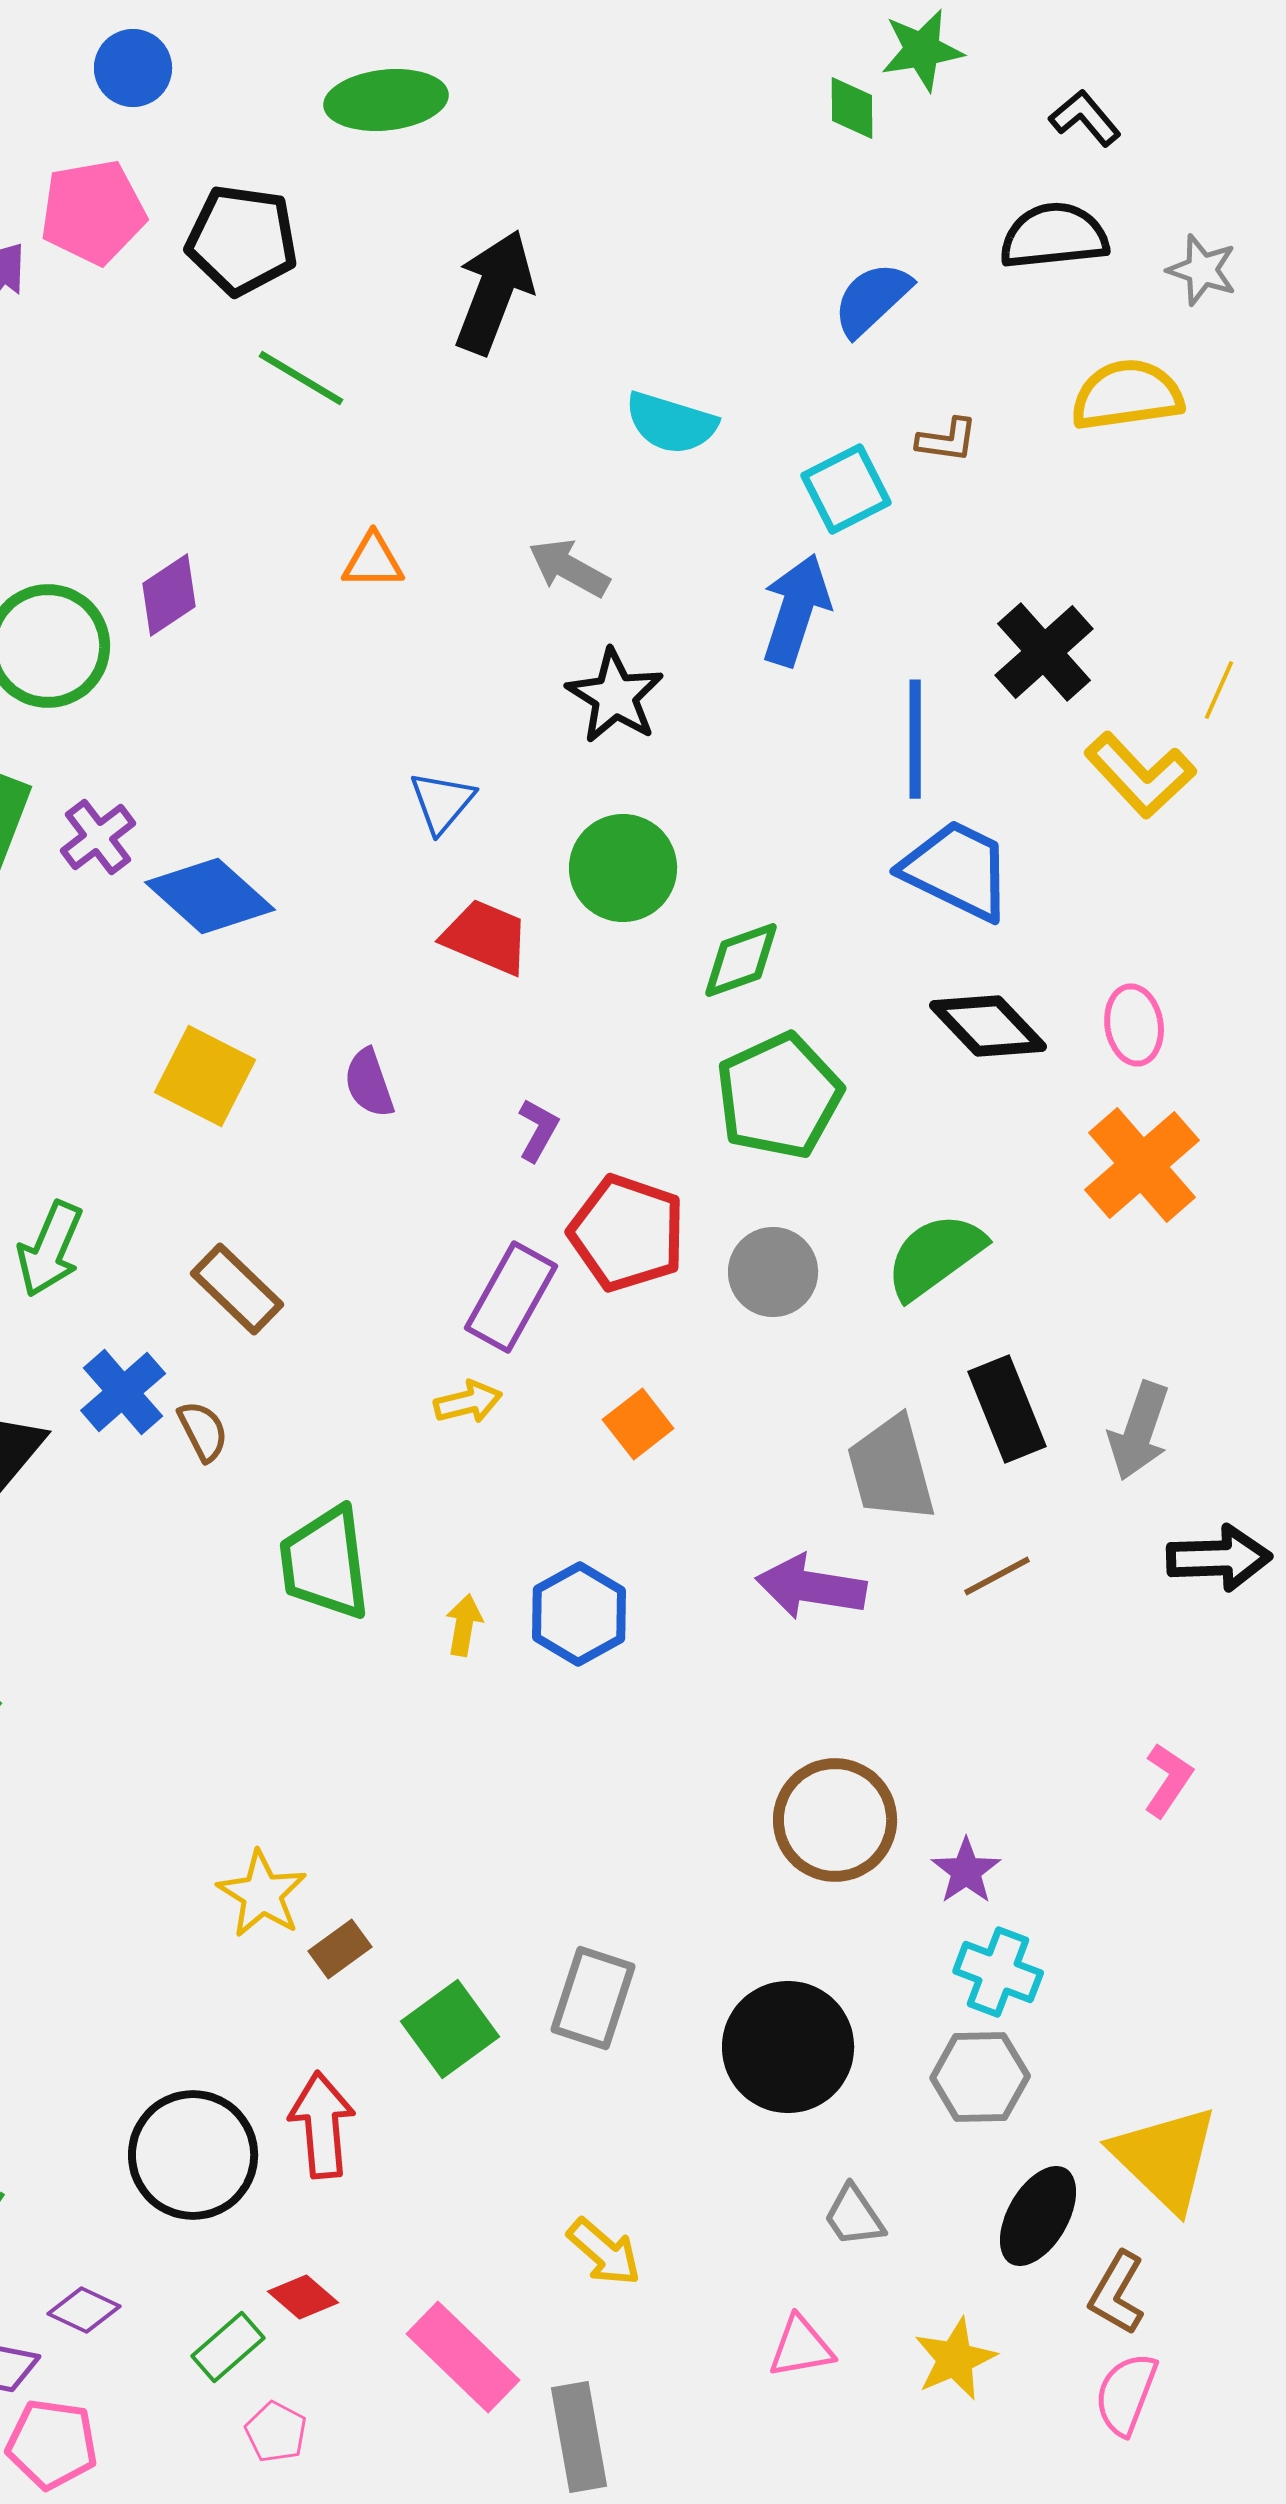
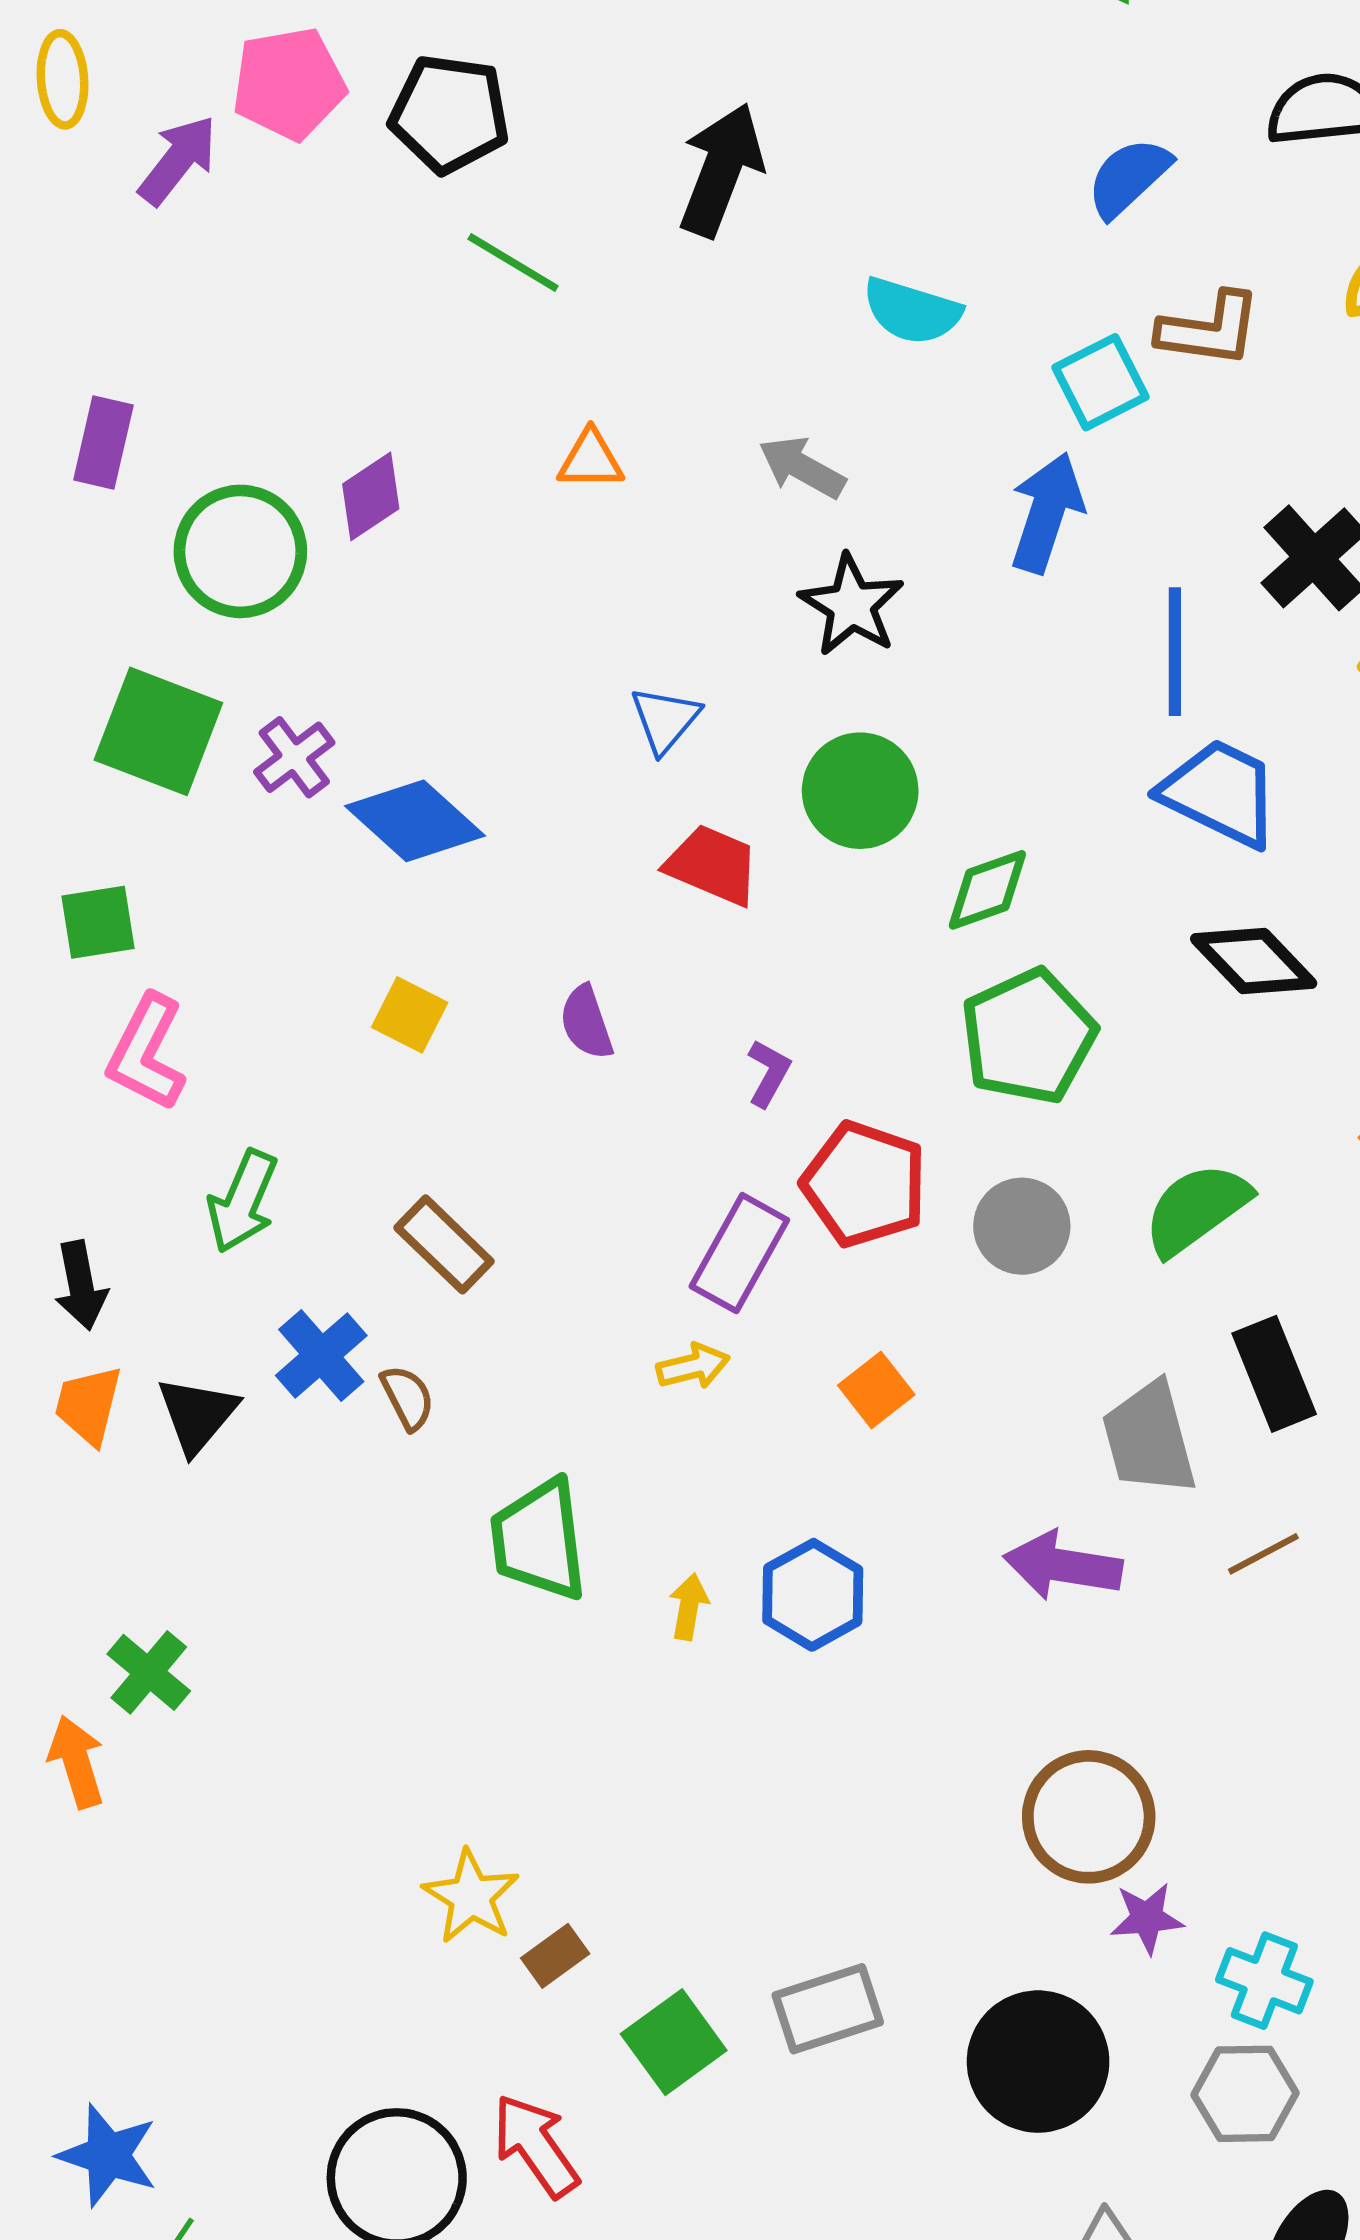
brown L-shape: (947, 440) -> (1209, 329), size x1.6
yellow square: (205, 1076) -> (410, 1015), size x0.7
purple star: (966, 1871) -> (1147, 1918), moved, turned 30
gray rectangle: (593, 1998) -> (828, 2009), turned 54
red arrow: (322, 2125) -> (536, 2146), turned -30

